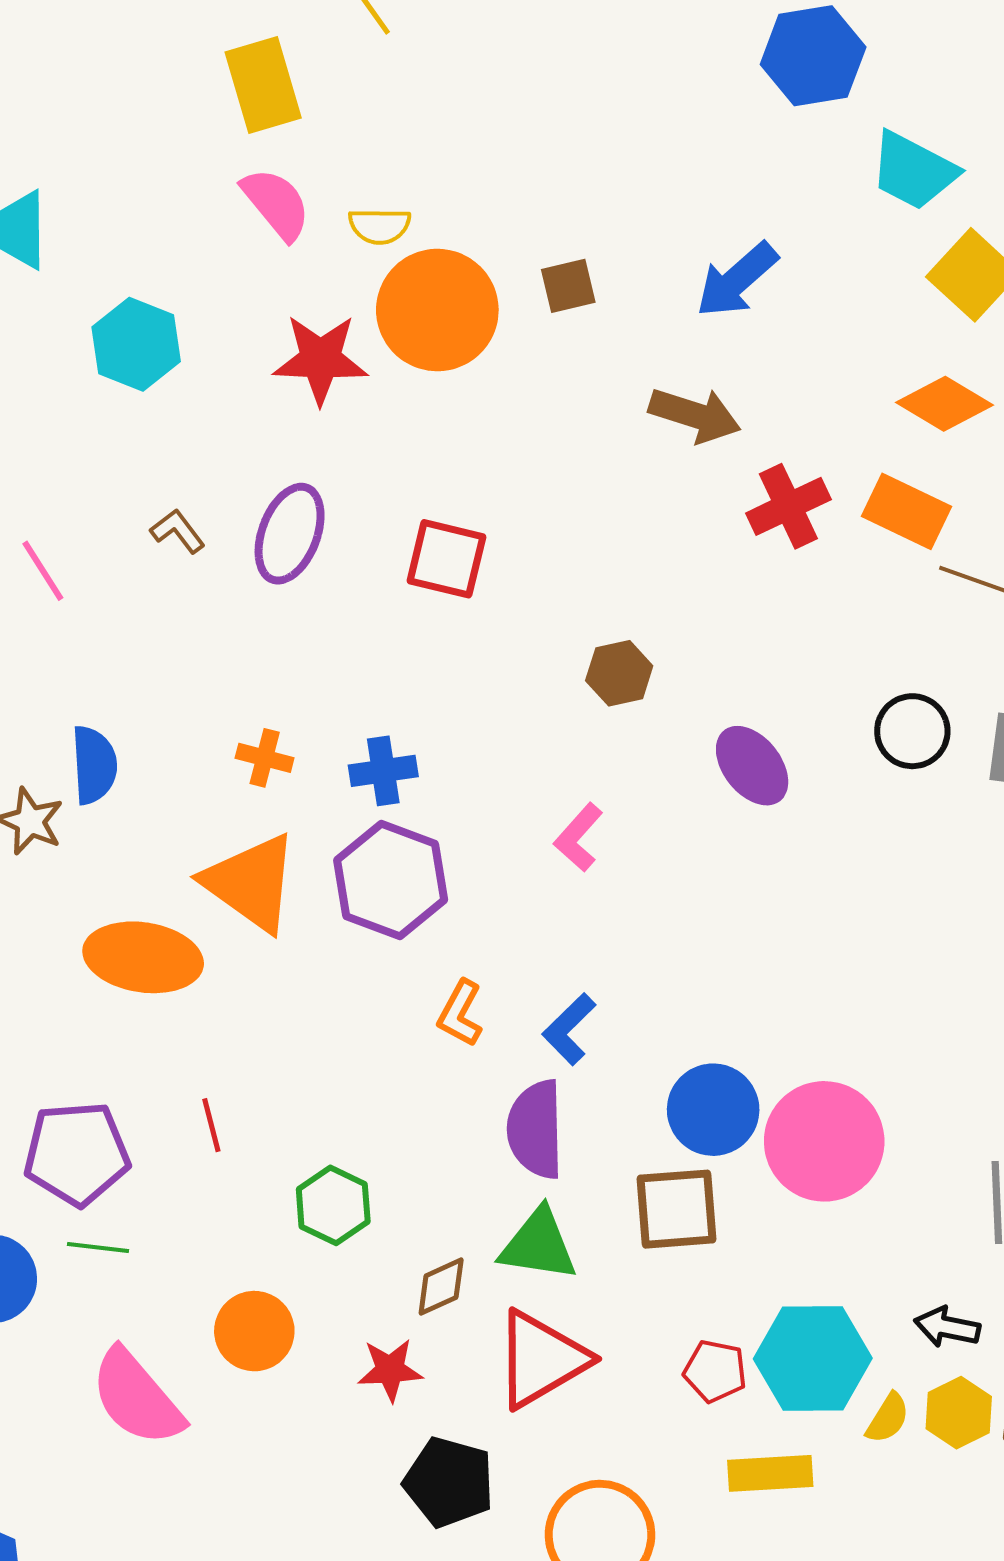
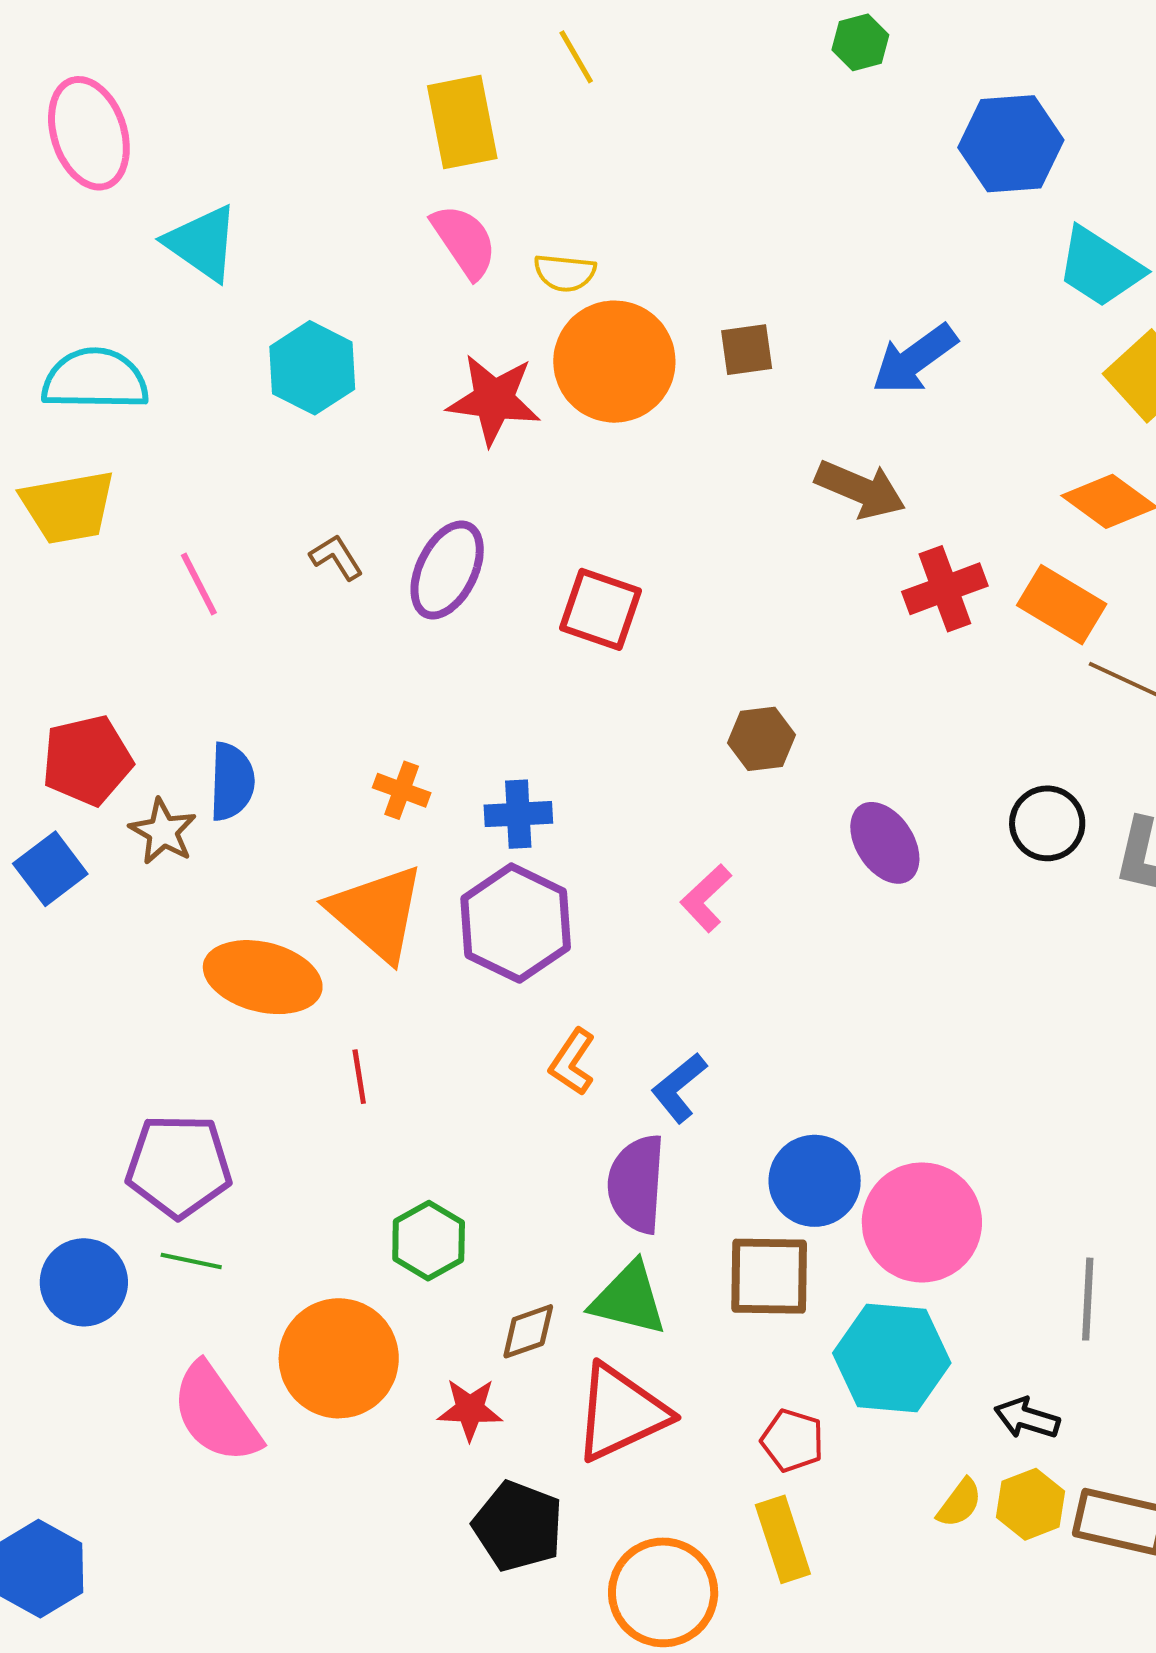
red line: (211, 1125) -> (359, 1077), moved
orange circle: (254, 1331) -> (339, 1358), size x1.5
cyan hexagon: (813, 1359) -> (892, 1358), moved
yellow rectangle: (770, 1473) -> (783, 1539), moved, turned 70

